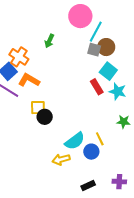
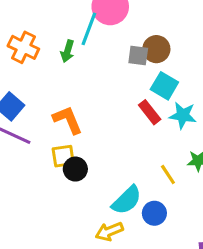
cyan line: (96, 32) -> (89, 29), moved
orange cross: (19, 57) -> (23, 47), moved
orange L-shape: (29, 80) -> (68, 120), moved, turned 45
yellow line: (100, 139) -> (168, 174), moved

